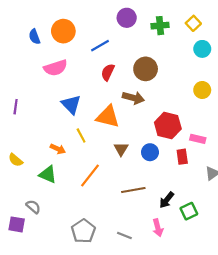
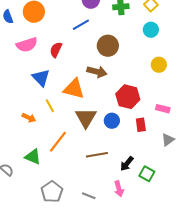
blue line: (100, 46) -> (81, 25), moved
cyan circle: (202, 49) -> (151, 30), moved
red semicircle: (108, 72) -> (56, 50), moved
pink rectangle: (198, 139) -> (163, 109), moved
brown triangle: (121, 149) -> (86, 118), size x1.6
green triangle: (48, 174) -> (33, 157), moved
green square: (189, 211) -> (147, 174), turned -35

